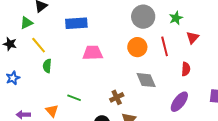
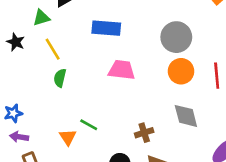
gray circle: (143, 17) -> (176, 37), moved
blue star: (13, 78) -> (13, 113), moved
orange triangle: (52, 111) -> (68, 137), moved

